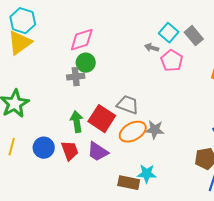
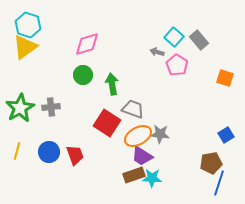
green circle: (86, 63) -> (83, 75), moved
gray cross: (76, 77) -> (51, 107), moved
green arrow: (77, 122) -> (112, 84), moved
purple trapezoid: (98, 152) -> (142, 156), moved
brown rectangle: (129, 183) -> (134, 175), moved, turned -30

